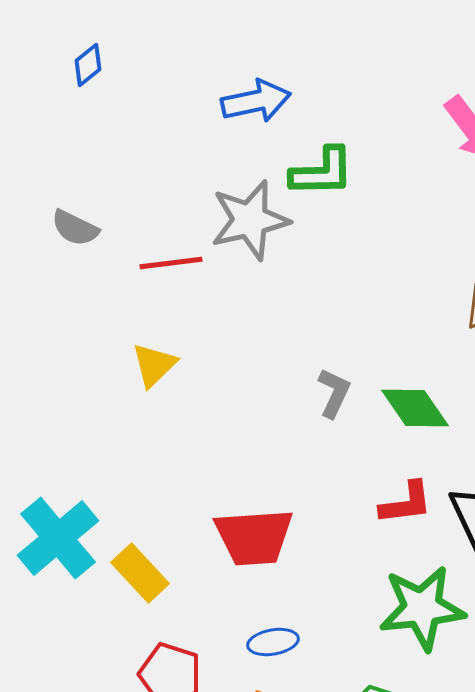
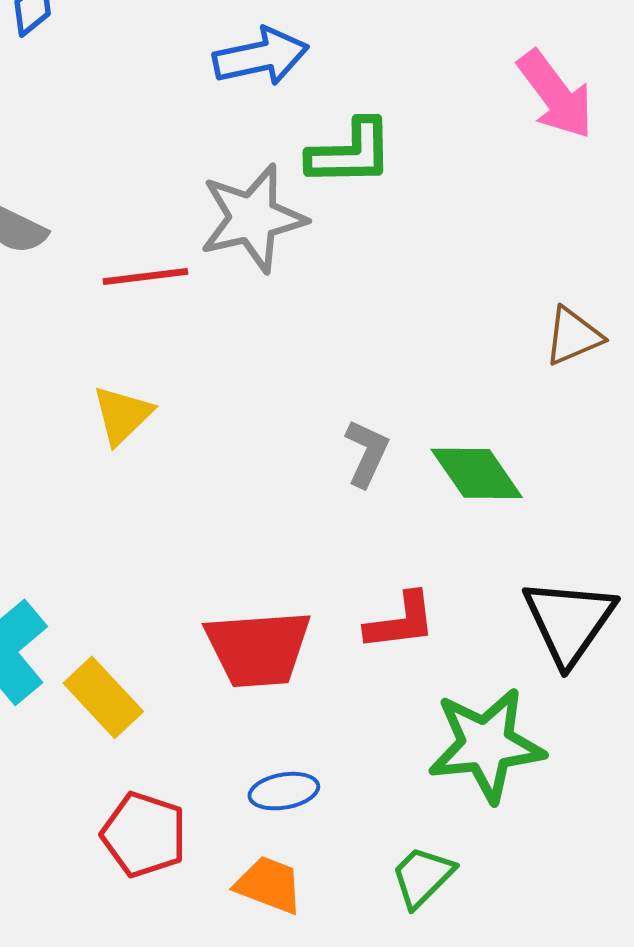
red L-shape: (406, 503) -> (401, 621), moved

